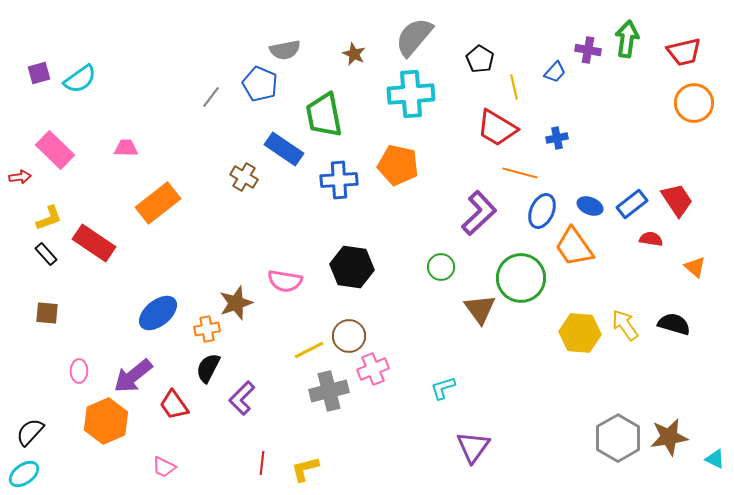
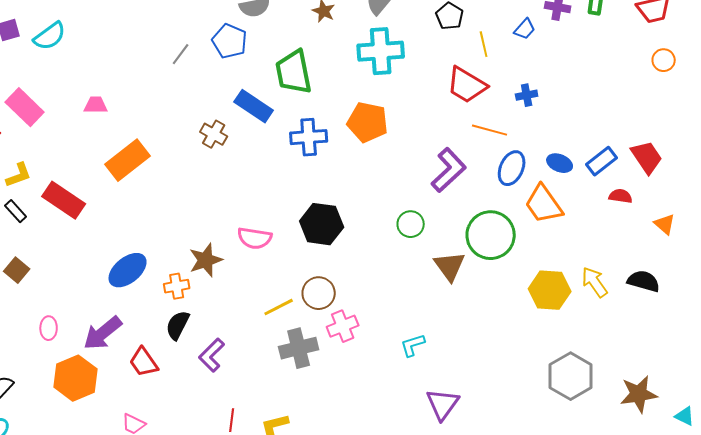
orange circle: (694, 103) -> (664, 60), size x0.6
brown square: (47, 313) -> (17, 270), turned 35
gray hexagon: (618, 438) -> (571, 376), moved

